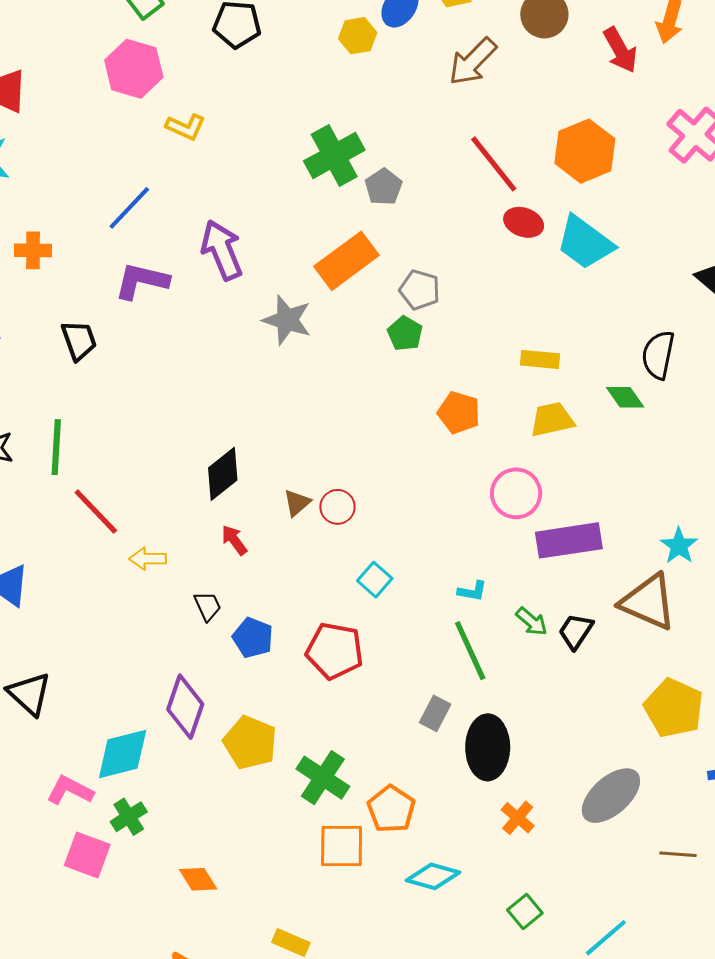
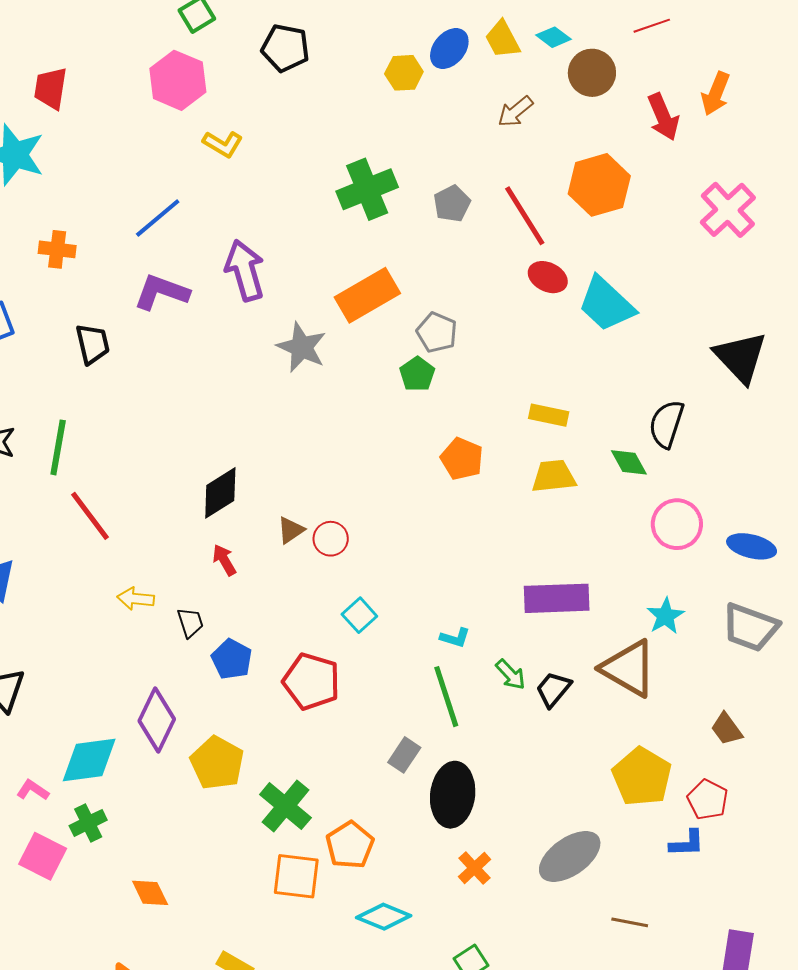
brown arrow: (473, 62) -> (515, 112), size x0.7
orange hexagon: (585, 151) -> (599, 185), moved
gray pentagon: (383, 187) -> (452, 204), moved
pink circle: (516, 493) -> (677, 524), moved
yellow arrow: (148, 559) -> (136, 599), moved
pink L-shape: (70, 790) -> (33, 790), size x0.7

